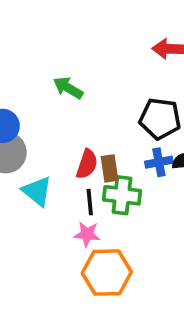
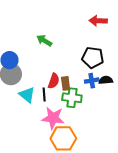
black line: (90, 202) -> (44, 95), moved
pink star: (87, 234) -> (53, 118), size x1.6

